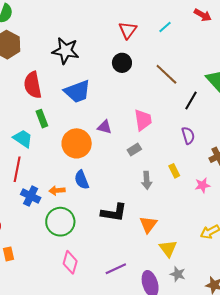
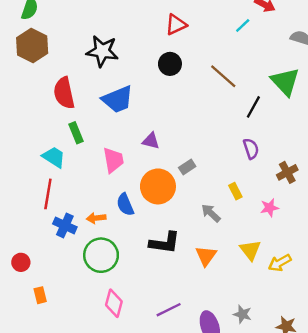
cyan line: (165, 27) -> (243, 25), moved
red triangle: (128, 30) -> (176, 25), turned 30
pink trapezoid: (143, 120) -> (113, 160), moved
orange circle: (77, 143) -> (158, 186), moved
gray arrow: (147, 180) -> (211, 213), moved, turned 138
yellow triangle: (168, 249) -> (250, 250), moved

